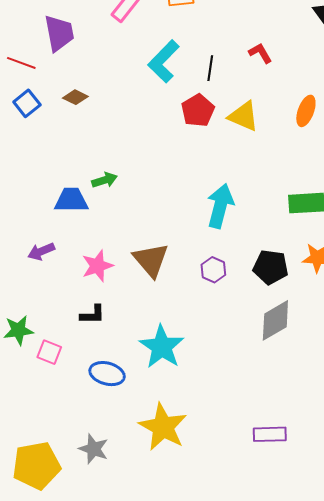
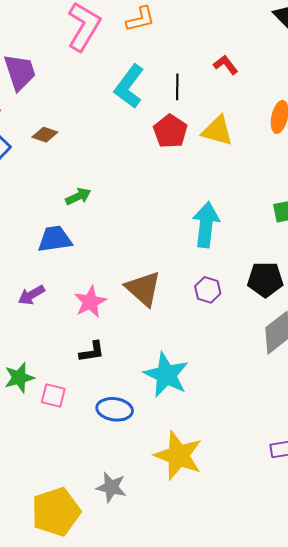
green arrow: (105, 180) -> (78, 196), moved

